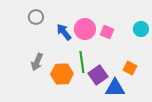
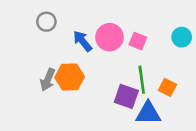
green line: (82, 62) -> (142, 80), moved
orange hexagon: (62, 74) -> (70, 77), moved
purple square: (98, 75) -> (126, 96), turned -36

